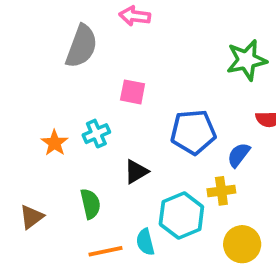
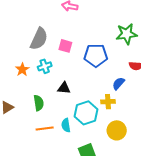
gray semicircle: (81, 46) -> (39, 39), moved
blue pentagon: (193, 132) -> (96, 55), moved
black triangle: (136, 172) -> (64, 88), turned 32

